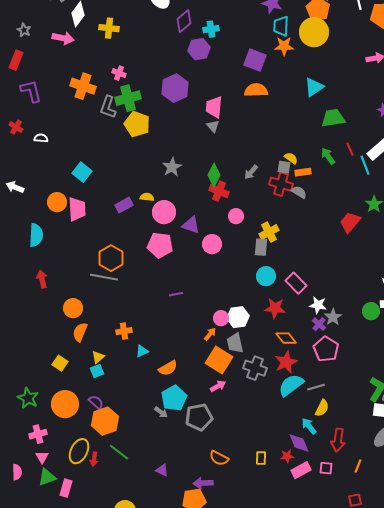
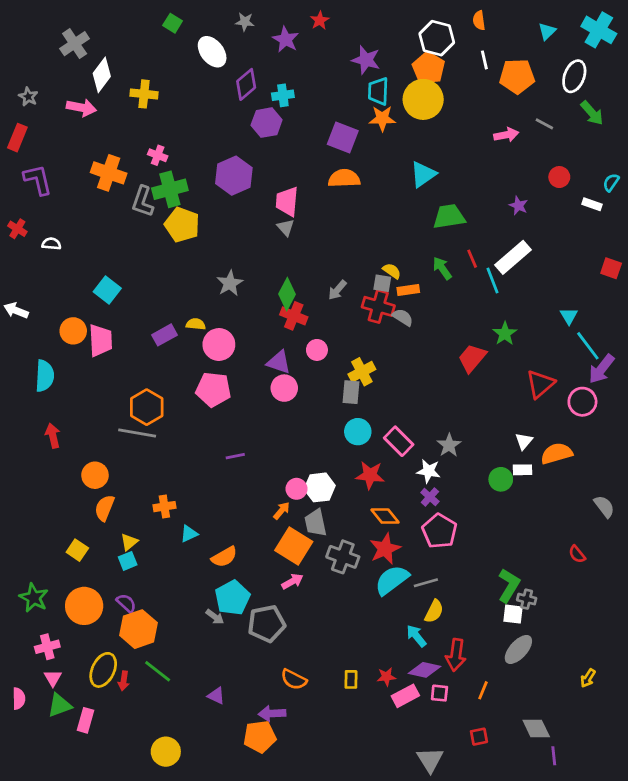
purple triangle: (191, 225) -> (279, 362), moved
gray star: (333, 317) -> (449, 445), moved
purple diamond: (299, 443) -> (424, 670), moved, turned -55

